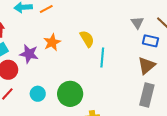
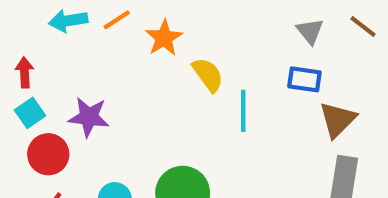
blue rectangle: (151, 41) -> (304, 79), moved
orange star: (52, 42) -> (164, 38), moved

